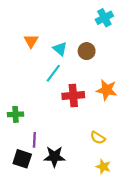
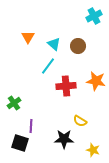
green cross: (16, 114) -> (14, 103), turned -32
yellow semicircle: (98, 138) -> (80, 121), moved
black star: (54, 157) -> (64, 139), moved

